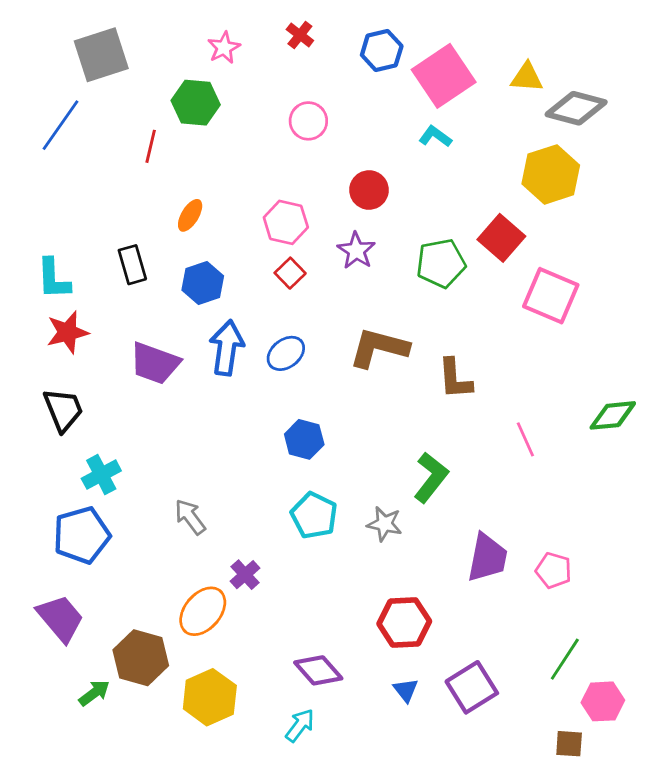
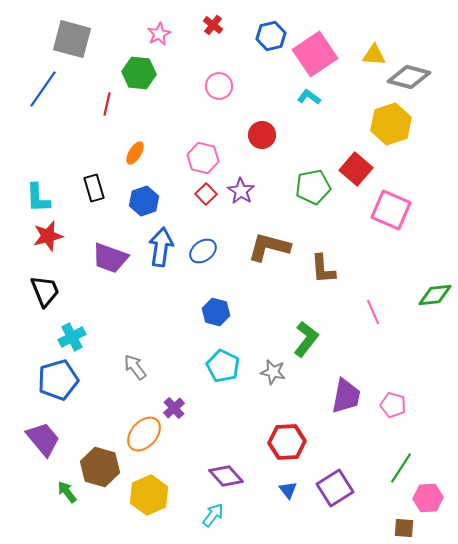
gray square: (101, 55) -> (72, 39), turned 33
purple star: (356, 251) -> (241, 191), moved
green arrow: (94, 693) -> (67, 492), turned -90

